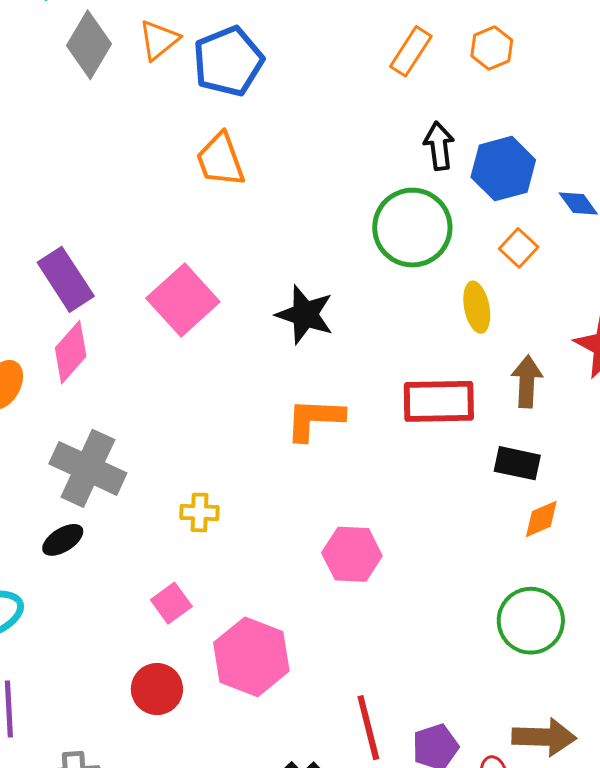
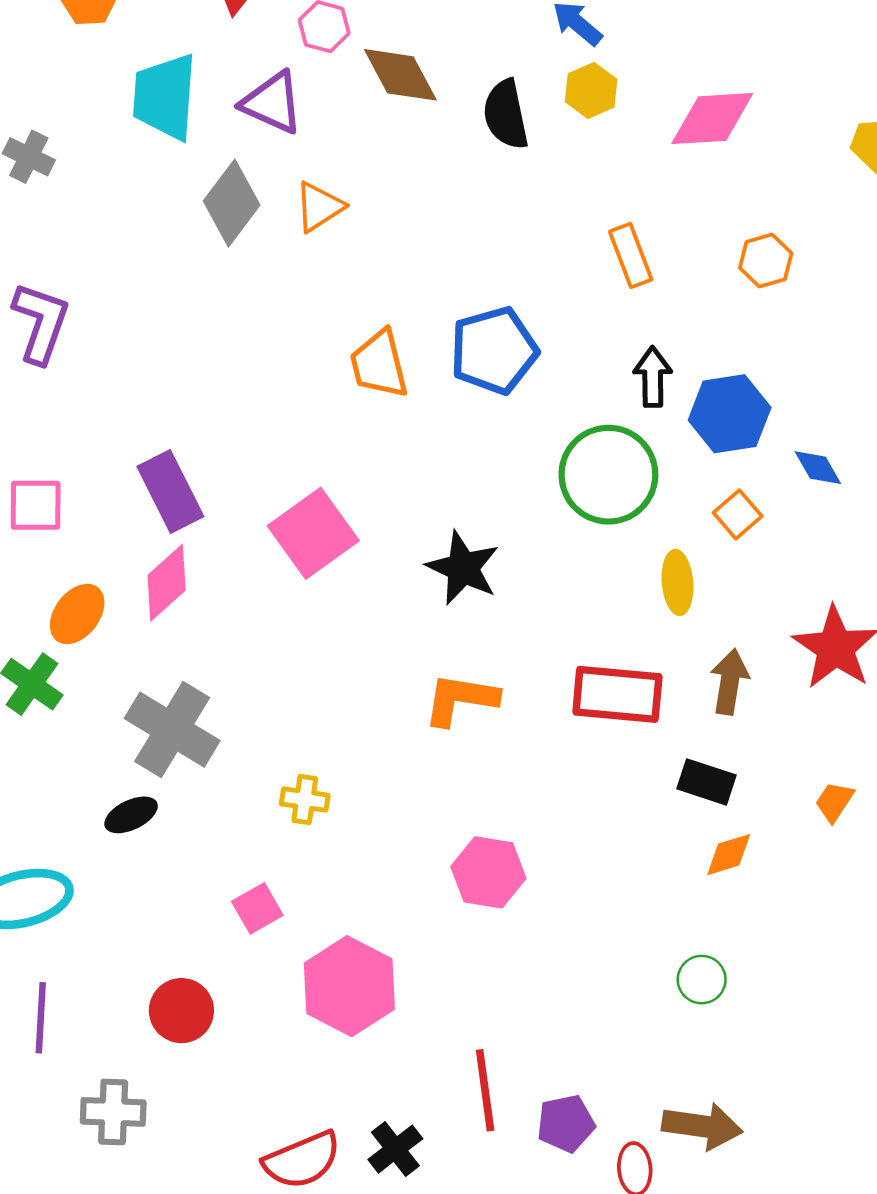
orange hexagon: (492, 48) -> (766, 261), moved
orange rectangle: (411, 51) -> (631, 255), turned -60
blue pentagon: (228, 61) -> (494, 351), moved
green circle: (531, 621) -> (702, 980), size x0.6
red circle: (157, 689) -> (181, 1011), moved

